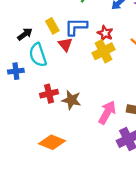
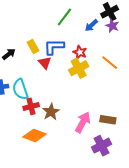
cyan semicircle: (38, 55) -> (20, 89), moved
brown star: (71, 100) -> (51, 112), turned 30
orange diamond: (52, 142) -> (35, 136), moved

